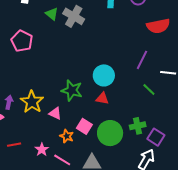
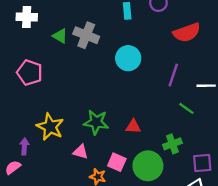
cyan circle: (104, 75) -> (128, 58), moved
yellow star: (32, 102) -> (50, 127), moved
green cross: (138, 126) -> (172, 144), moved
purple square: (156, 137) -> (202, 163), turned -30

